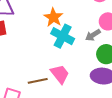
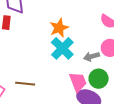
pink trapezoid: (60, 74) -> (78, 82), moved

